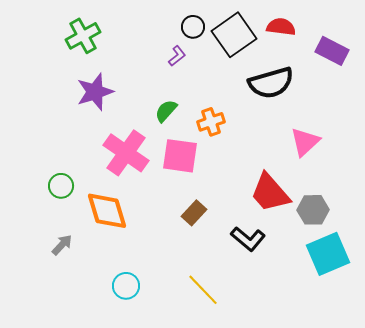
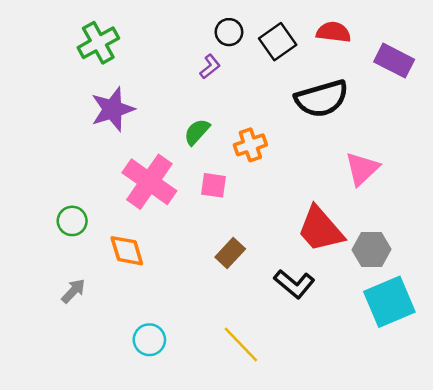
black square: (234, 35) -> (278, 42), size x0.7
pink square: (180, 156) -> (214, 185), size x0.6
orange diamond: (107, 211) -> (127, 251), size x0.7

